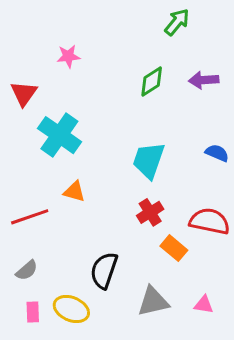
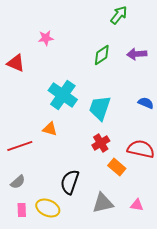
red triangle: (24, 93) -> (16, 63), turned -42
cyan cross: (59, 135) -> (63, 95), moved

